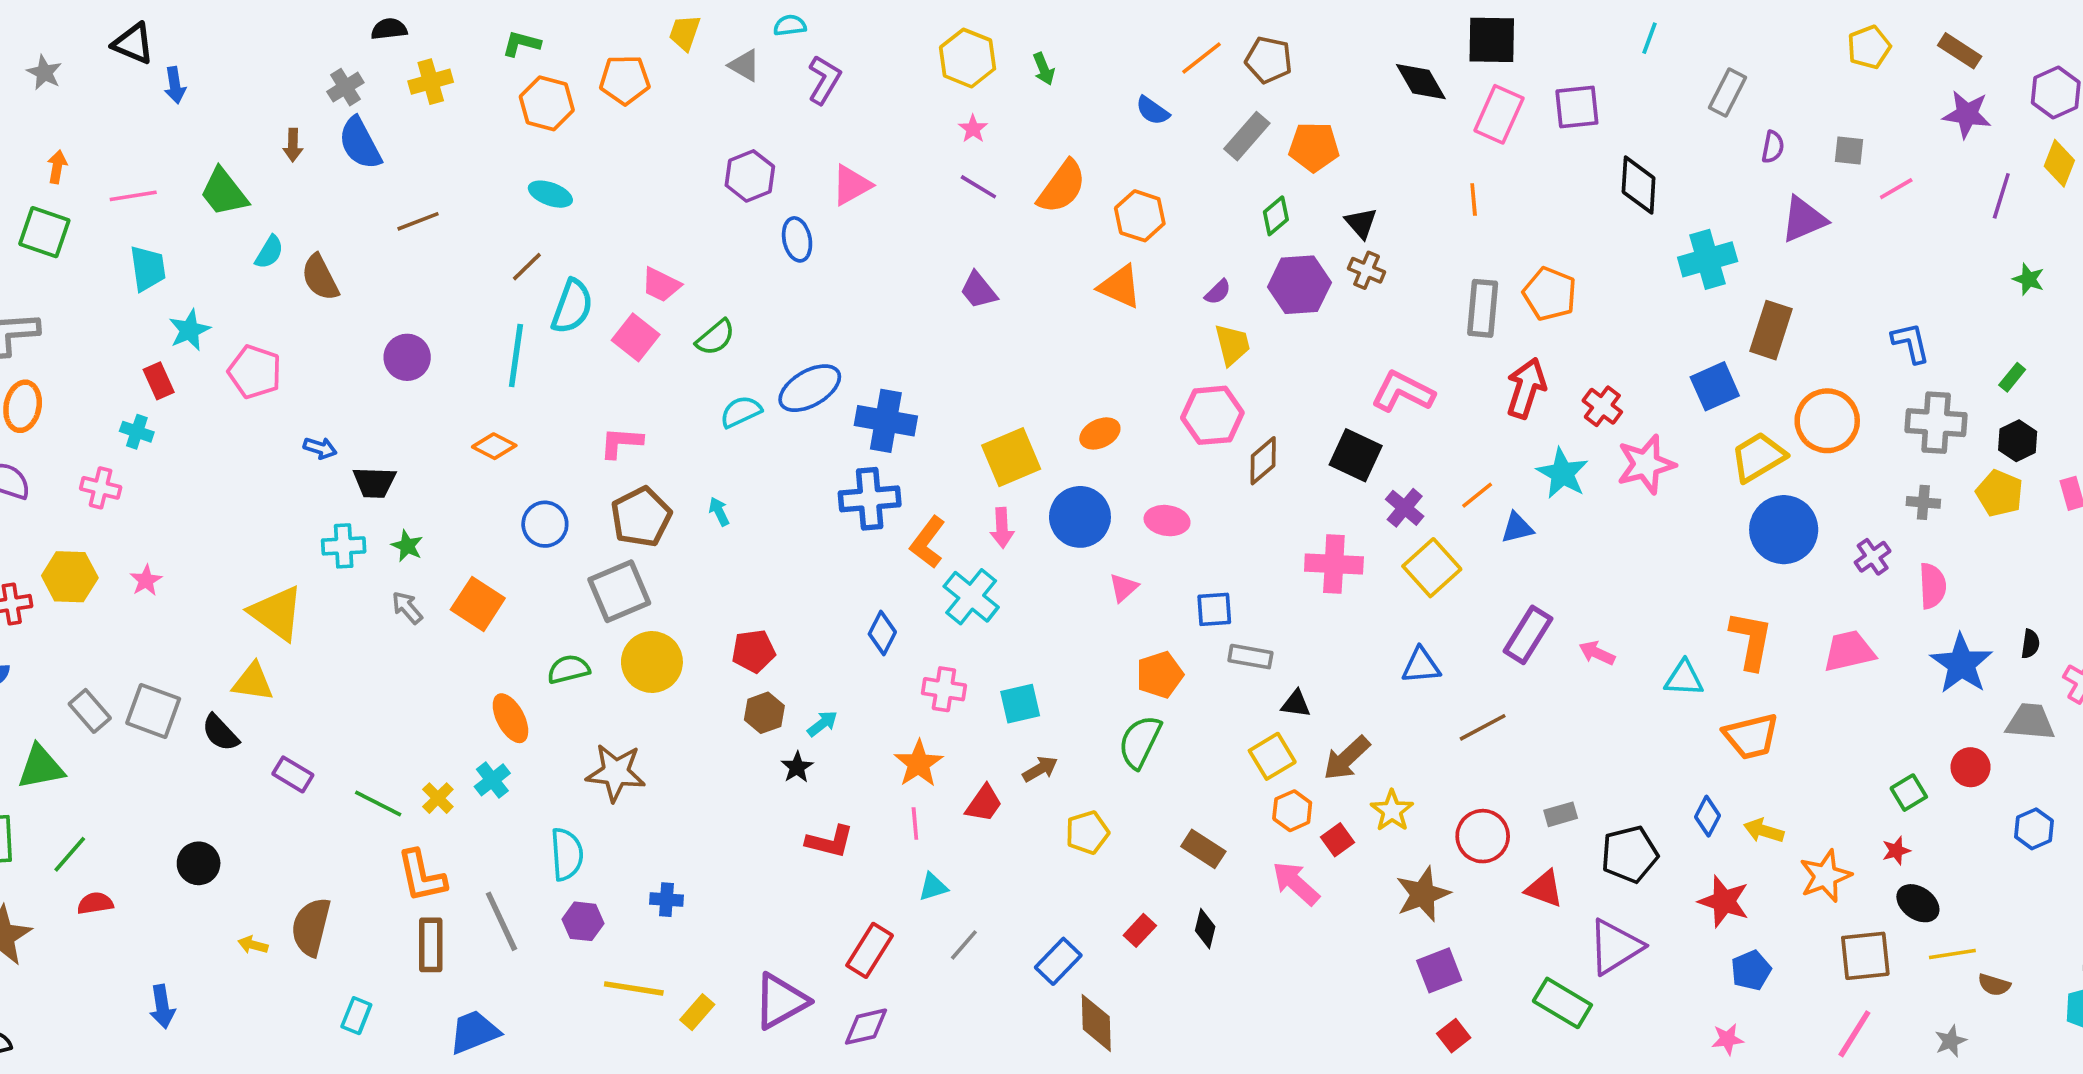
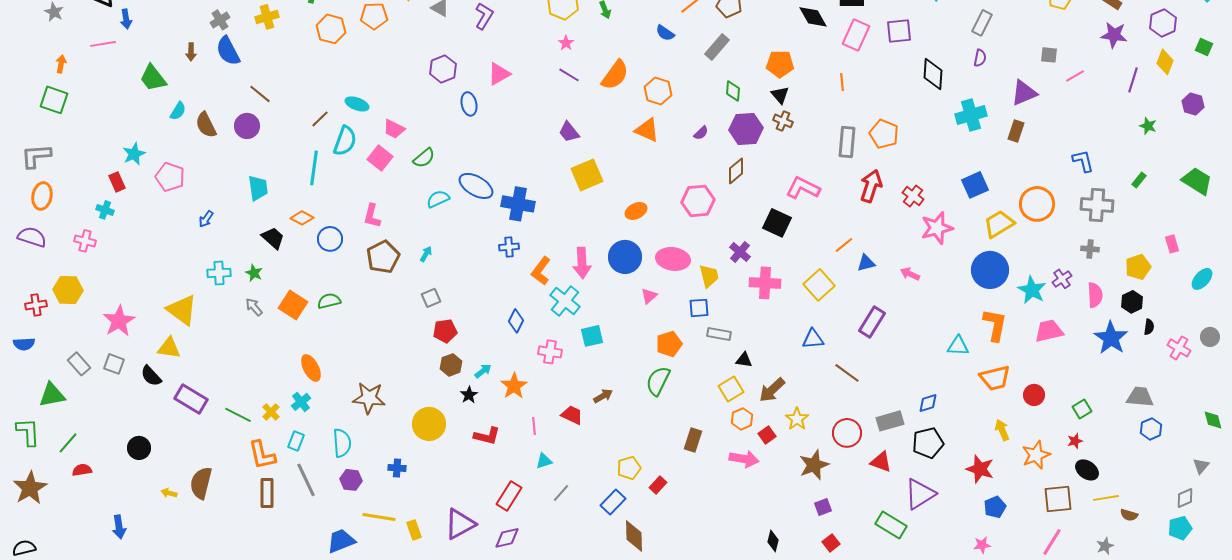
orange pentagon: (1314, 147) -> (780, 64), moved
purple semicircle: (1773, 147) -> (980, 58), moved
cyan ellipse: (550, 194) -> (357, 104), moved
pink line: (133, 196) -> (103, 44), moved
green diamond: (1276, 216) -> (733, 91), turned -45
brown line: (418, 221) -> (260, 94), turned 60
cyan trapezoid: (148, 268) -> (258, 188), moved
brown rectangle: (1771, 330) -> (1016, 131), moved, size x0.7
yellow trapezoid: (1232, 345) -> (709, 276), moved
purple circle: (407, 357) -> (247, 126), moved
blue ellipse: (810, 388) -> (476, 186), turned 60
black hexagon: (2018, 441) -> (1132, 302), moved
pink L-shape: (621, 443) -> (372, 216), turned -80
blue arrow: (320, 448) -> (206, 219), turned 108
yellow square: (1011, 457) -> (587, 175), moved
brown diamond: (1263, 461) -> (736, 171), moved
cyan star: (1562, 473) -> (1032, 290), moved
black trapezoid: (374, 482) -> (273, 238), moved, turned -140
yellow pentagon: (2000, 493) -> (1138, 267), moved, turned 30
blue cross: (870, 499) -> (509, 247), size x0.6
purple cross: (1405, 508) -> (740, 252), moved
cyan arrow: (719, 511) -> (426, 254), turned 56
pink ellipse: (1167, 521) -> (673, 259), size x1.4
blue circle: (545, 524) -> (330, 239), moved
pink arrow: (1002, 528) -> (582, 263), size x1.4
blue circle: (1784, 530) -> (990, 270), moved
pink star: (146, 580) -> (119, 321), moved, size x1.8
gray square: (619, 591) -> (431, 298), moved, size x0.6
pink arrow: (1597, 653) -> (910, 274), moved
yellow circle: (652, 662) -> (429, 424), moved
green semicircle: (569, 669) -> (329, 301), moved
cyan square: (1020, 704) -> (592, 336), moved
gray square: (153, 711) -> (114, 364), size x0.7
gray trapezoid: (2030, 722) -> (1140, 397), moved
brown line: (1483, 727) -> (847, 373), turned 64
orange star: (919, 764) -> (514, 386), moved
red circle: (1971, 767) -> (1034, 395), moved
purple rectangle: (293, 774) -> (191, 399), size x1.5
red trapezoid: (984, 803) -> (572, 415), turned -100
gray rectangle: (1561, 814) -> (890, 421), size x1.5
blue diamond: (1708, 816) -> (928, 403), moved, turned 45
yellow arrow: (1764, 831) -> (1002, 430), turned 50
yellow pentagon: (1087, 832) -> (629, 468), moved
brown rectangle: (1203, 849) -> (693, 440), turned 75
pink arrow: (1296, 883) -> (744, 459), turned 148
black diamond: (1205, 929) -> (773, 541), moved
purple square: (1439, 970) -> (823, 507), size x0.7
yellow rectangle: (697, 1012) -> (414, 530), turned -60
cyan rectangle: (356, 1016) -> (296, 441), moved
blue trapezoid: (474, 1032) -> (341, 541), moved

